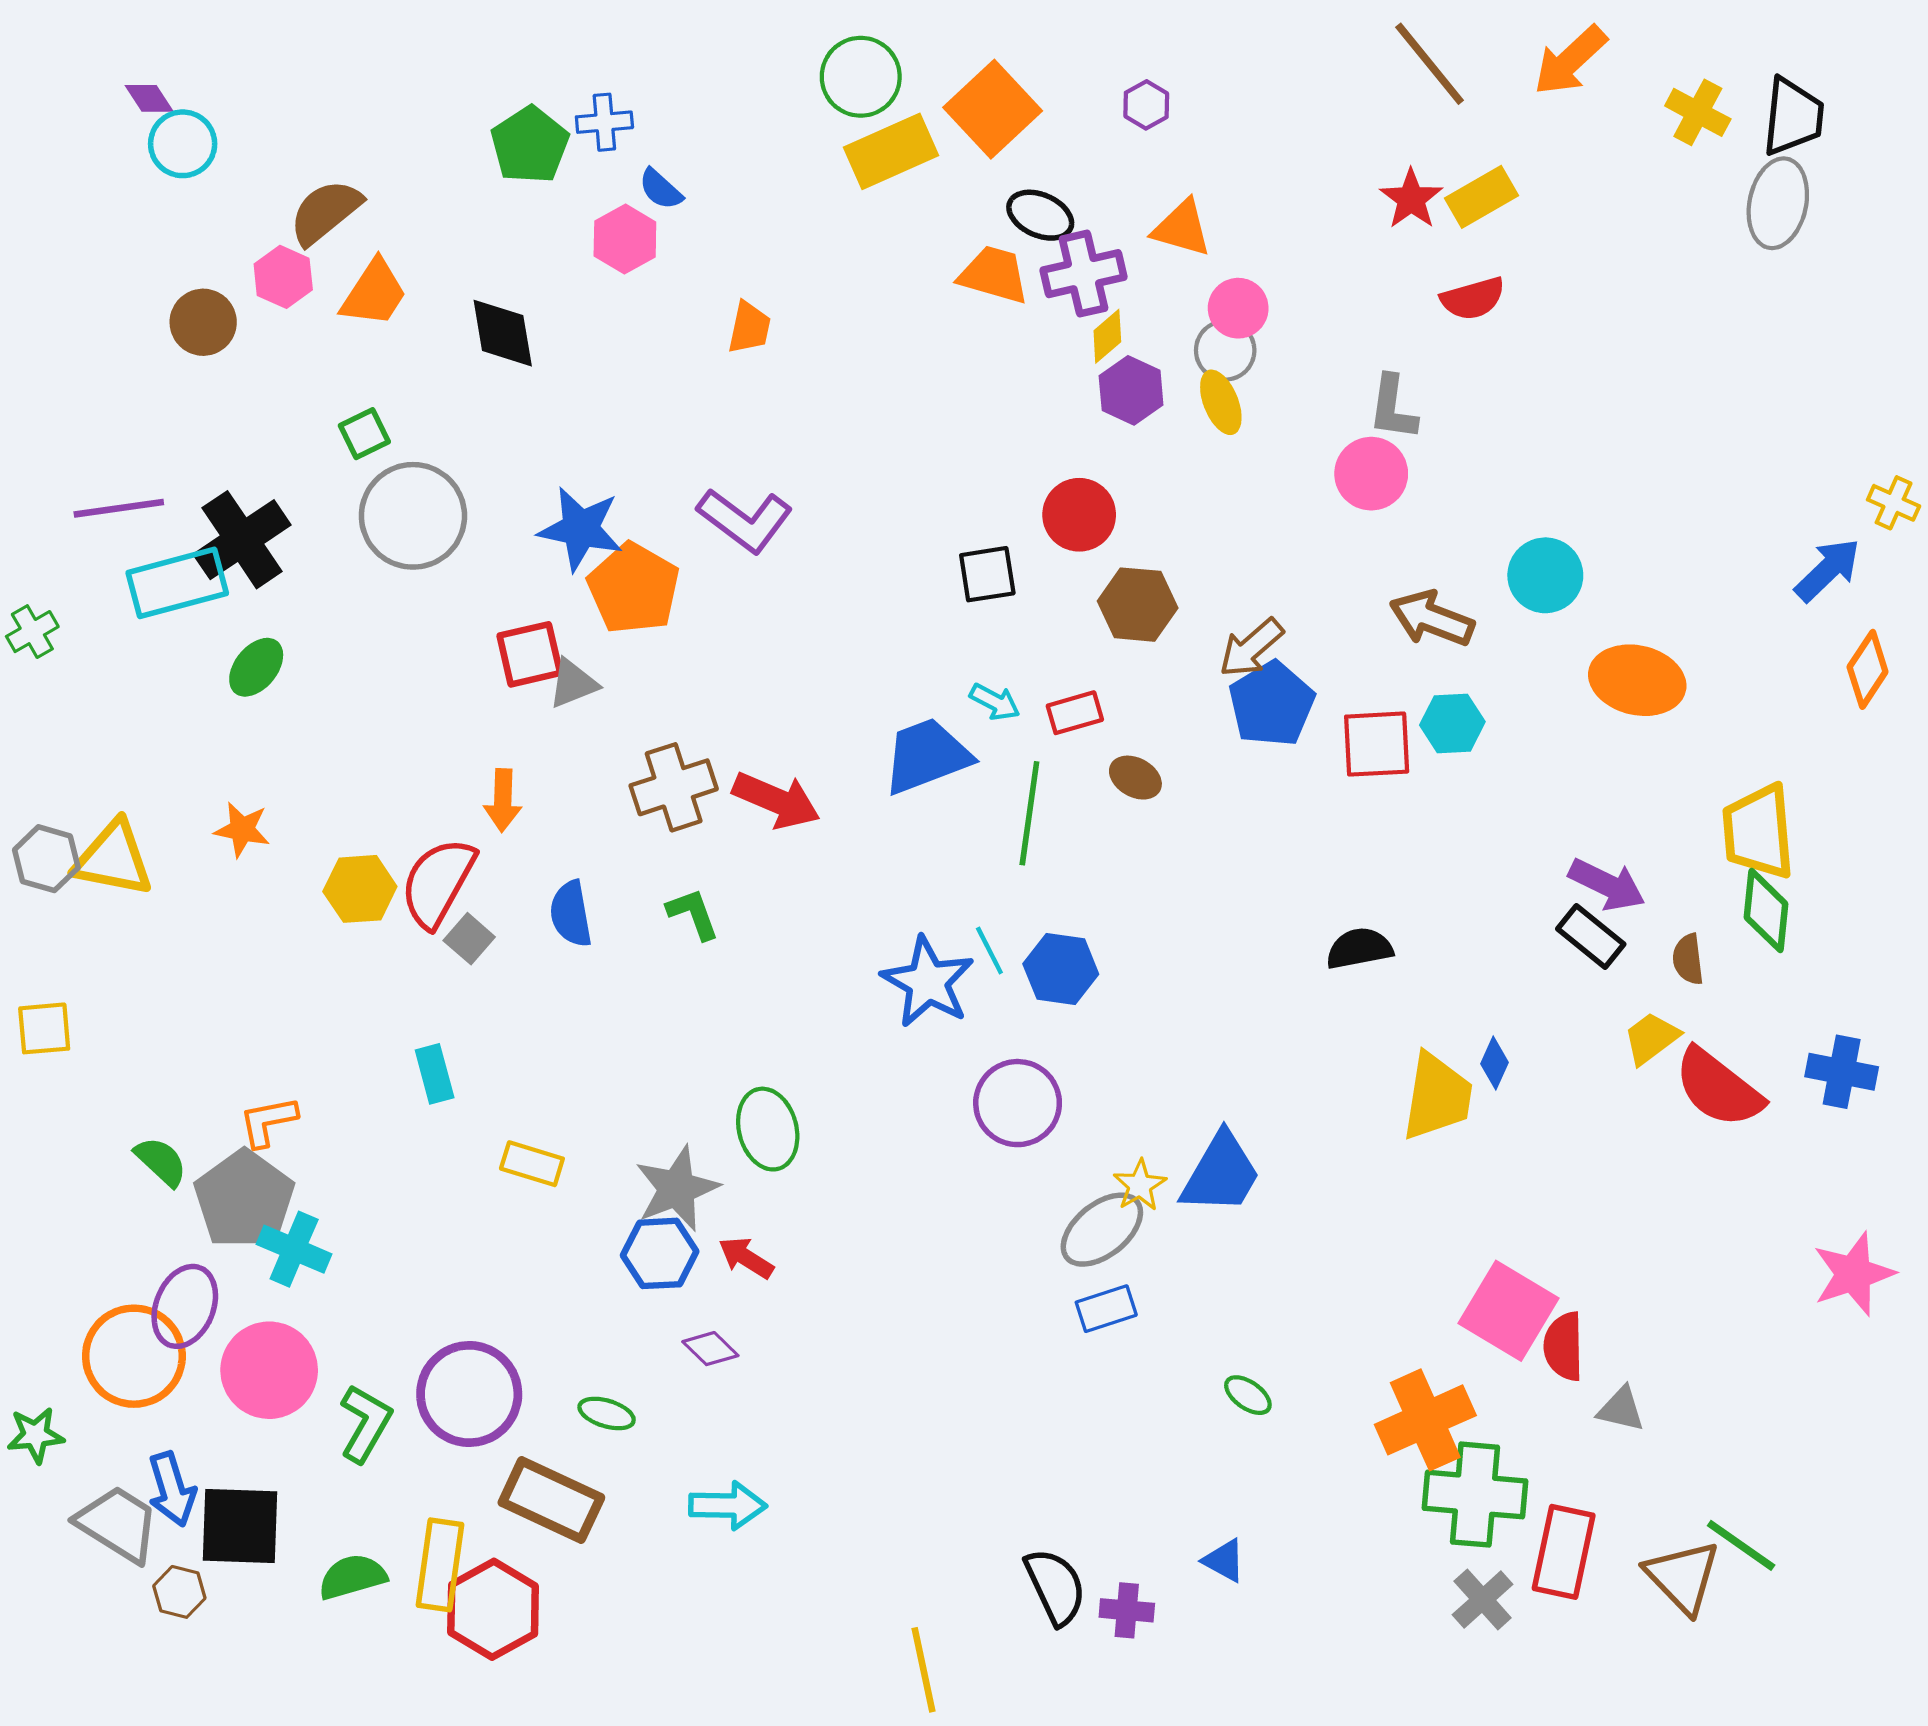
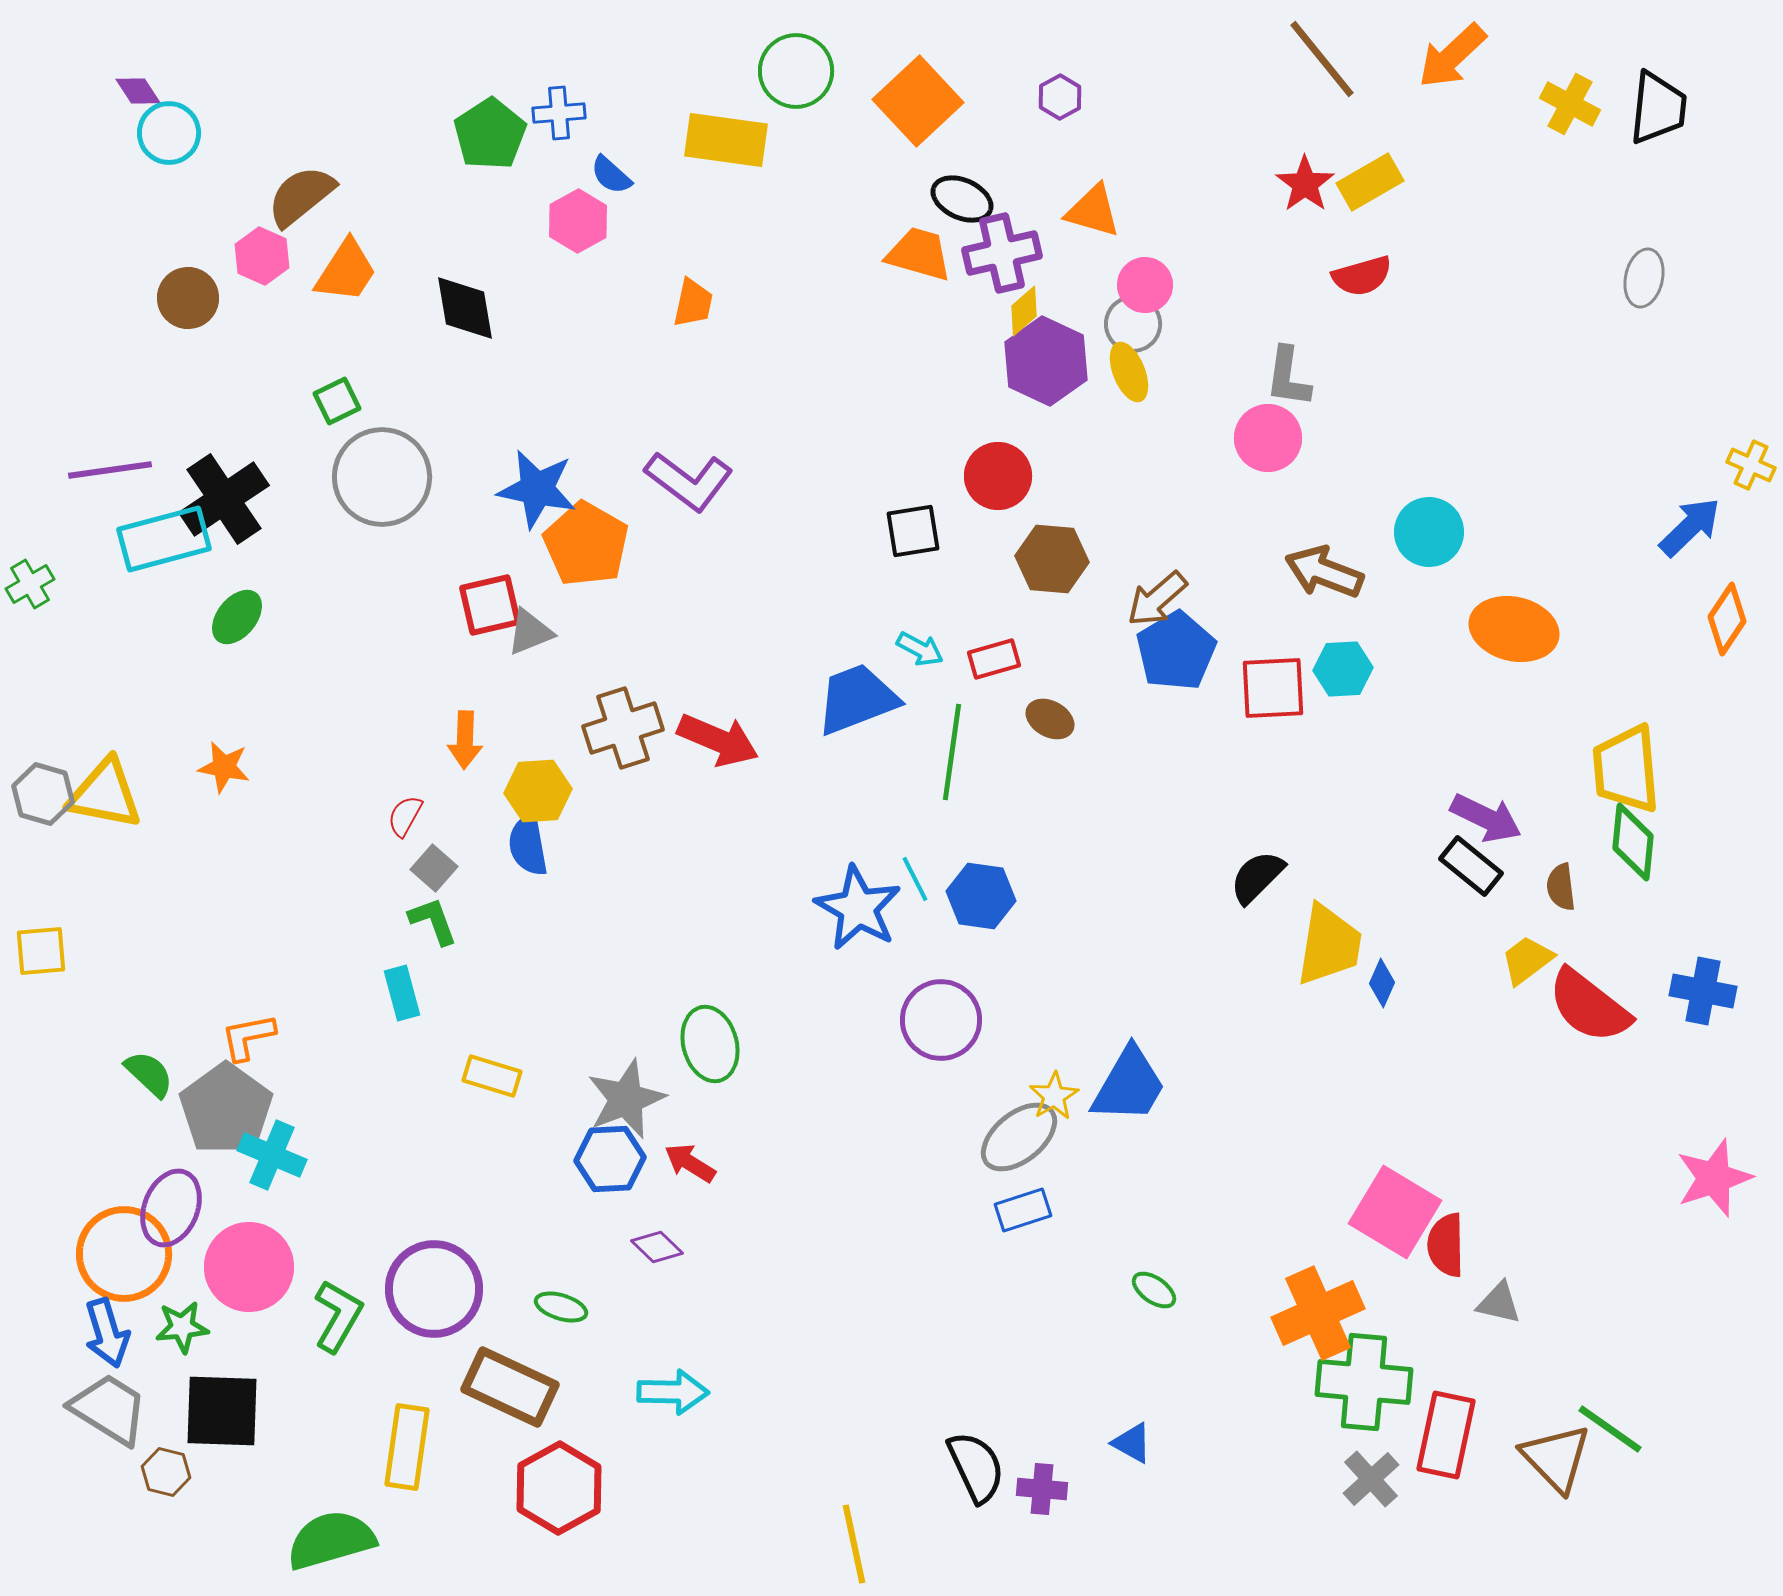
yellow rectangle: (891, 151) -> (726, 140), moved, turned 32
gray ellipse: (1778, 203) -> (1644, 278), moved, size x0.7
purple hexagon: (1131, 390) -> (1046, 361), size x1.4
red semicircle: (438, 882) -> (405, 816), size x0.5
yellow hexagon: (360, 889) -> (538, 791), moved
green L-shape: (693, 914) -> (433, 921), moved
black semicircle: (1359, 948) -> (1257, 877), turned -34
yellow trapezoid: (1437, 1097) -> (1329, 945), moved
green star: (36, 1435) -> (182, 1327), moved
blue arrow: (172, 1489) -> (107, 1333), moved
green semicircle: (352, 1577) -> (331, 1540), moved, size x1.4
red hexagon: (493, 1609) -> (559, 1488), moved

